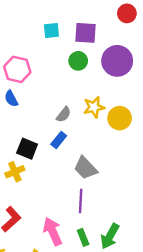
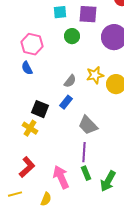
green circle: (78, 61) -> (72, 36), moved
yellow cross: (15, 172) -> (30, 128), turned -35
green rectangle: (83, 237) -> (86, 173), moved

